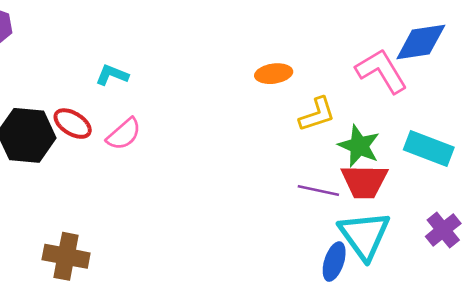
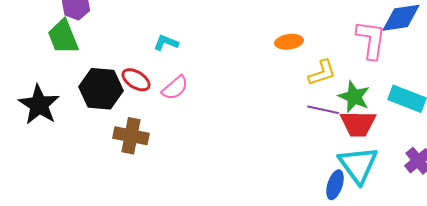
pink L-shape: (381, 71) -> (371, 40), turned 39
purple line: (318, 191) -> (323, 110), moved
brown cross: (66, 256) -> (131, 136), moved

